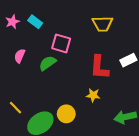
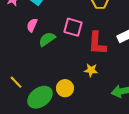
pink square: (61, 43) -> (73, 27), moved
pink semicircle: (20, 56) -> (32, 25), moved

